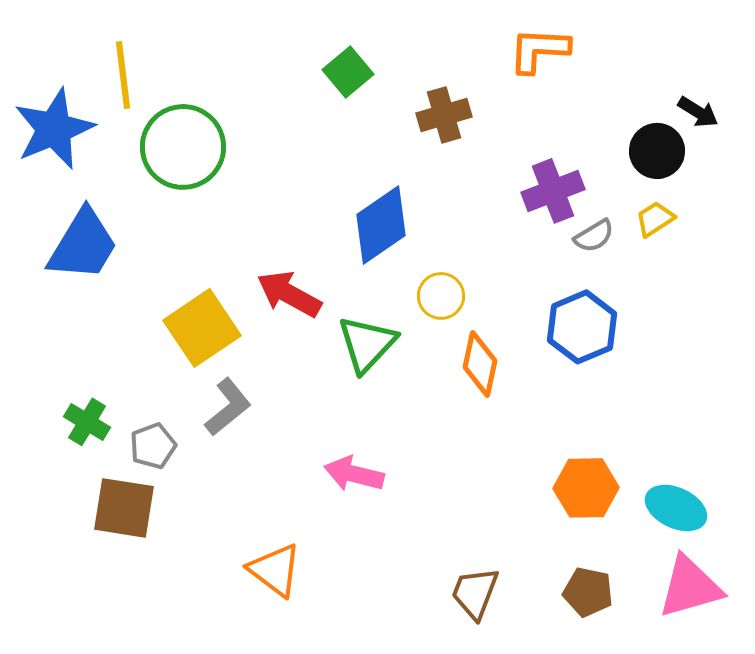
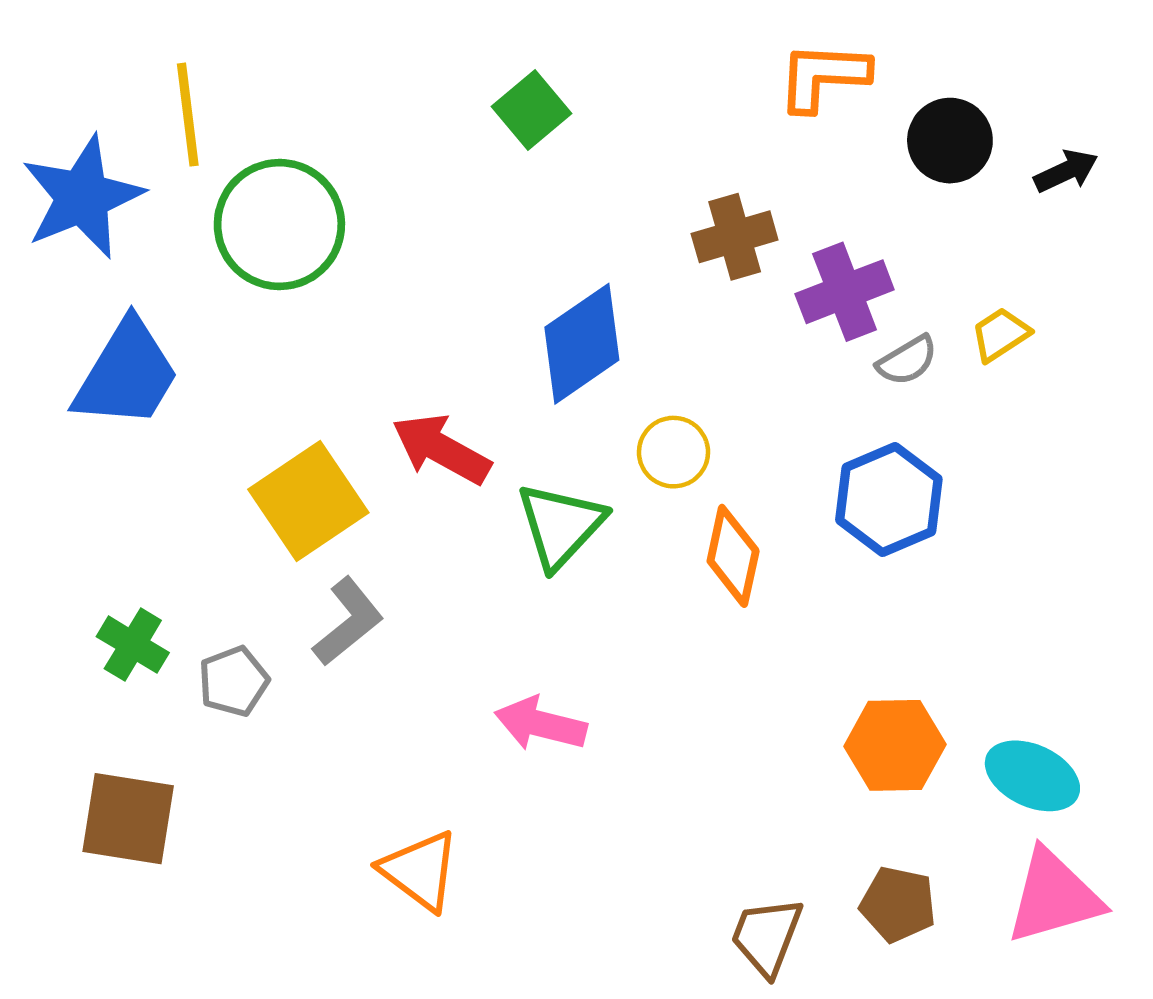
black arrow: (698, 112) -> (1066, 171), turned -57
brown cross: (444, 115) -> (735, 237), moved
black circle: (657, 151) -> (950, 141), moved
brown square: (124, 508) -> (128, 819), moved
brown trapezoid: (475, 593) -> (767, 936), moved

